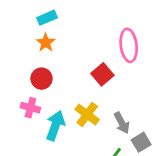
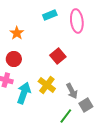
cyan rectangle: (47, 18) -> (50, 15), moved
pink ellipse: (129, 45) -> (77, 21), moved

